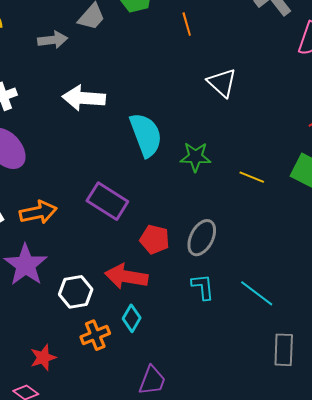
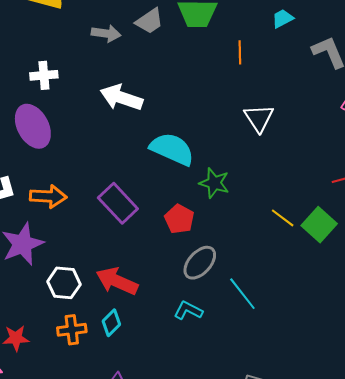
cyan semicircle: (146, 135) -> (172, 149), turned -60
yellow line: (252, 177) -> (283, 218), moved
red pentagon: (155, 239) -> (179, 219), moved
cyan L-shape: (203, 287) -> (188, 310), turned -72
cyan line: (257, 293) -> (242, 294), moved

